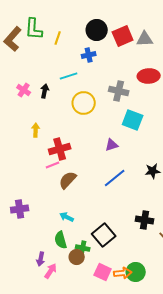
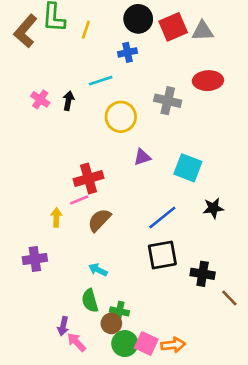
cyan square: (133, 120) -> (188, 168), moved
yellow arrow: (36, 130) -> (56, 217), moved
purple triangle: (112, 145) -> (142, 157), moved
black square: (104, 235) -> (162, 255), moved, turned 30
pink arrow: (51, 271) -> (76, 342), turned -77
green circle: (136, 272) -> (125, 344), moved

